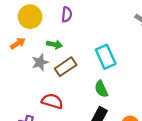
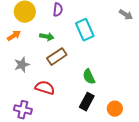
cyan rectangle: (106, 57) -> (85, 30), moved
gray star: (40, 62) -> (22, 65), moved

